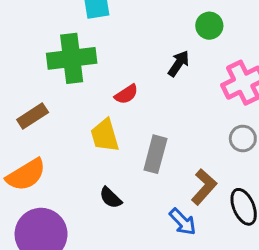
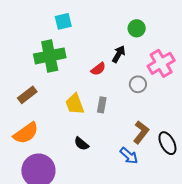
red semicircle: (126, 94) -> (98, 69), moved
gray circle: (243, 138) -> (138, 84), moved
gray rectangle: (155, 154) -> (102, 105), moved, size x0.7

